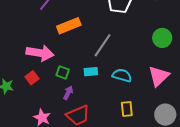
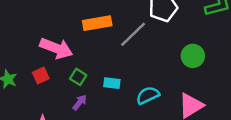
green circle: (162, 38) -> (193, 56), moved
gray line: (103, 45) -> (133, 34), moved
cyan semicircle: (122, 75) -> (148, 95), turned -54

